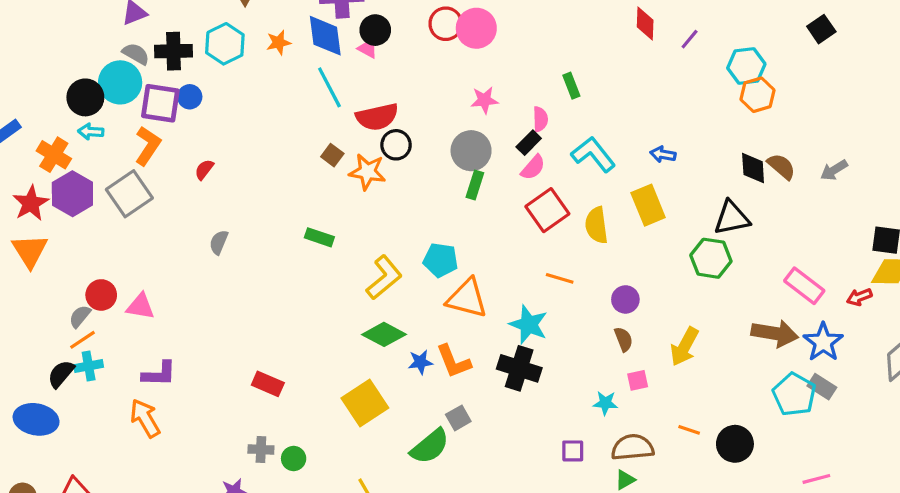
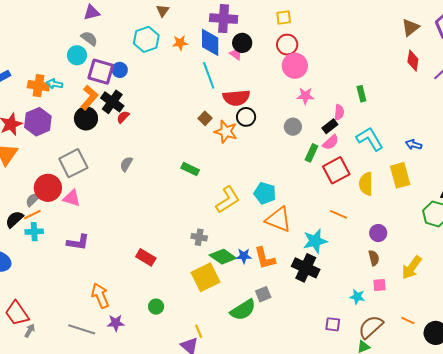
pink circle: (476, 28) -> (295, 66), moved
black cross: (174, 51) -> (112, 102), moved, turned 30
cyan circle: (120, 82) -> (77, 55), size x0.7
black circle: (85, 97) -> (86, 118), moved
gray circle: (471, 151) -> (293, 127), size x0.7
orange cross: (54, 155) -> (38, 86), moved, turned -30
green rectangle: (475, 185) -> (311, 153), moved
gray square: (129, 194) -> (73, 163), moved
red circle: (101, 295) -> (48, 188), size x1.4
cyan star: (529, 325) -> (315, 241), turned 30
green diamond: (384, 334) -> (223, 257), moved
black semicircle: (61, 374) -> (14, 219), moved
orange arrow: (145, 418) -> (100, 296), moved
brown semicircle: (632, 447) -> (371, 327), turned -44
gray cross: (261, 450) -> (199, 237), moved

